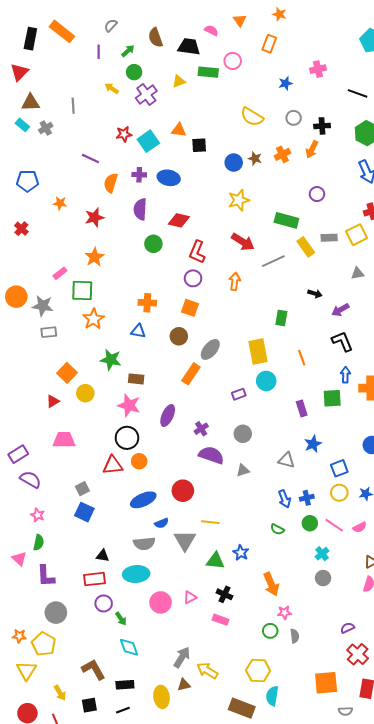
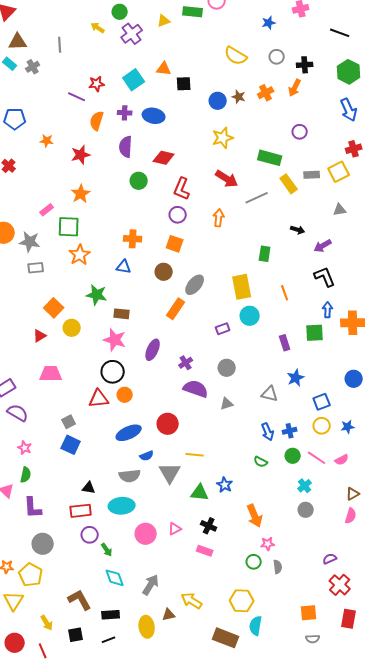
red star: (124, 134) -> (97, 84), moved
gray arrow: (182, 657) -> (151, 585), moved
orange square: (326, 683) -> (309, 613), size x0.7
gray semicircle: (345, 711) -> (313, 639), moved

